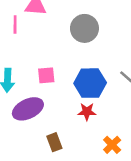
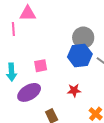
gray circle: (84, 28) -> (83, 38), moved
blue hexagon: (90, 83) -> (80, 56), moved

